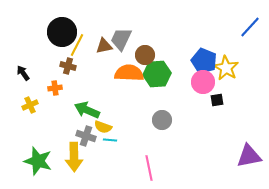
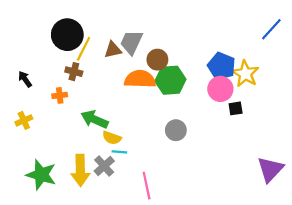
yellow cross: (30, 105) -> (24, 120), moved
gray cross: (86, 136) -> (104, 166), moved, turned 30
purple triangle: (249, 156) -> (270, 169), turned -36
pink line: (149, 168) -> (147, 186), moved

